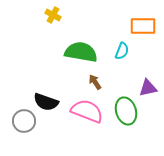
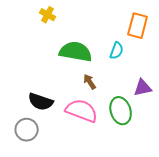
orange rectangle: (143, 26) -> (138, 26), turned -75
gray circle: (24, 121) -> (27, 130), moved

